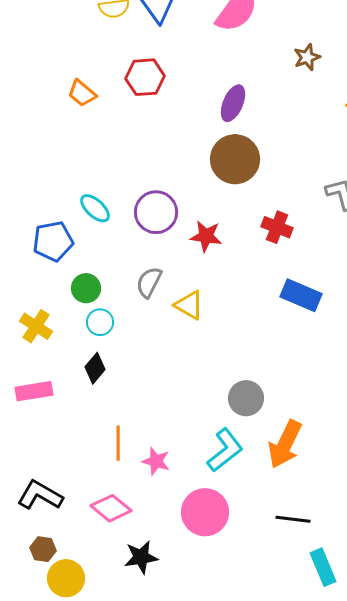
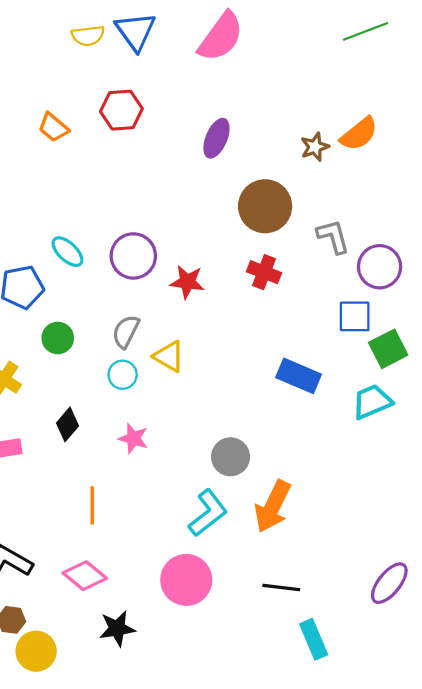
brown star: (307, 57) -> (315, 147), moved
brown circle: (235, 159) -> (265, 206), moved
blue rectangle: (301, 295) -> (299, 376), moved
cyan circle: (100, 322) -> (123, 375), moved
pink star: (156, 461) -> (133, 438), moved

